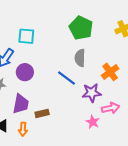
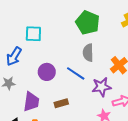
purple circle: (25, 72) -> (47, 72), moved
brown rectangle: (42, 113) -> (61, 103), moved

